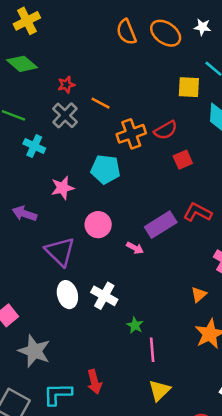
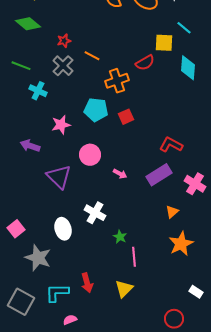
red semicircle: (166, 130) -> (145, 63), moved
red square: (183, 160) -> (126, 117), moved
purple rectangle: (161, 225) -> (159, 175), moved
white ellipse: (67, 295) -> (63, 229), moved
yellow triangle: (159, 390) -> (124, 289), moved

